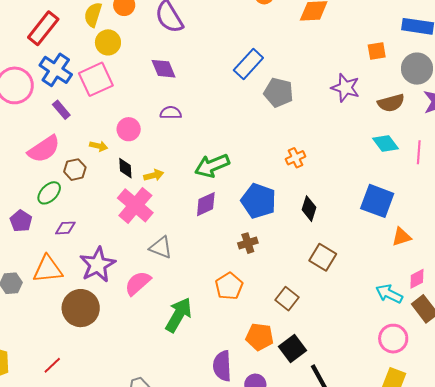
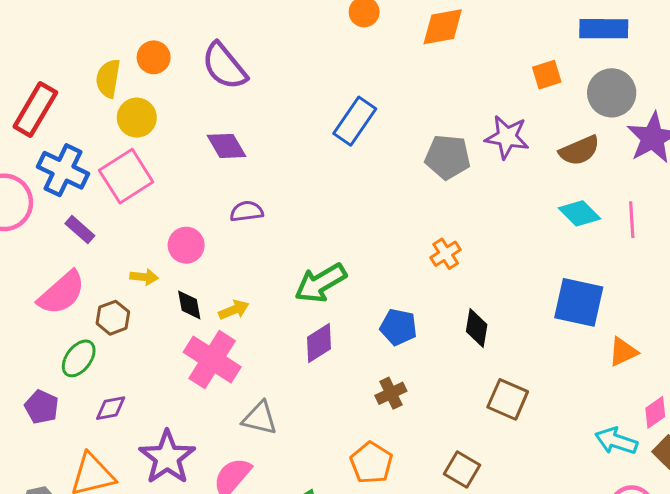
gray pentagon: (279, 92) -> (448, 157), moved
blue pentagon: (259, 201) -> (398, 327), size x0.7

